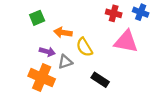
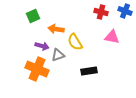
pink triangle: (126, 41) -> (112, 37), size x0.7
black rectangle: (100, 80) -> (89, 71), turned -42

